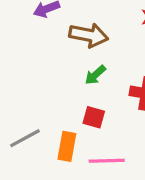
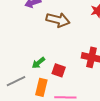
green arrow: (95, 75) -> (38, 63), moved

